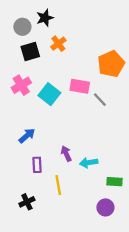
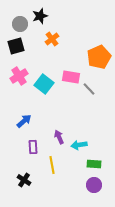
black square: (30, 51) -> (16, 46), moved
green rectangle: (114, 182) -> (94, 164), moved
black cross: (27, 202) -> (24, 180), turned -32

